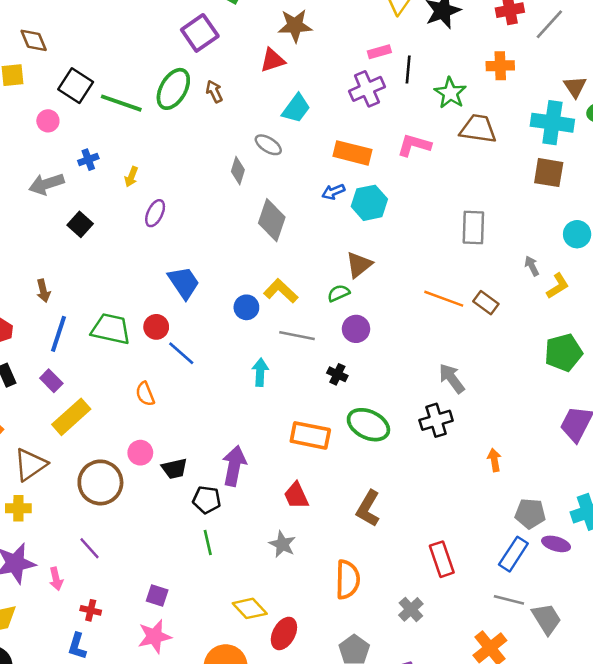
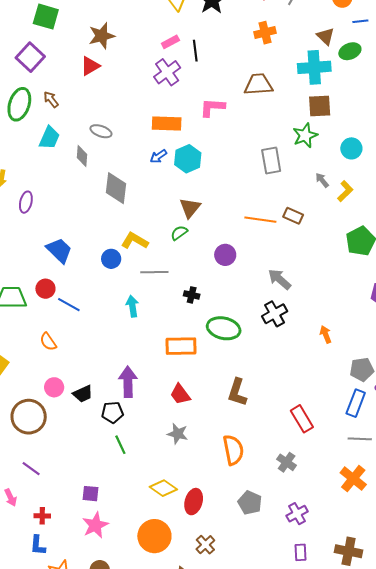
green star: (450, 93) -> (305, 135), moved, turned 30
cyan trapezoid: (296, 108) -> (49, 138), moved
purple circle: (356, 329) -> (225, 255), moved

